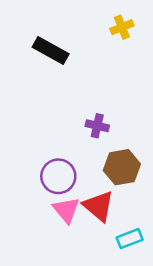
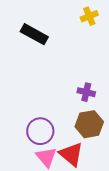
purple cross: (97, 126) -> (86, 92), moved

